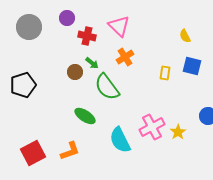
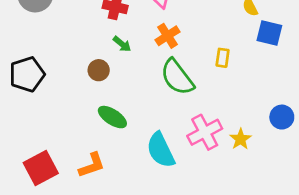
blue square: (192, 66) -> (269, 33), moved
brown circle: (75, 72) -> (99, 70), moved
green semicircle: (107, 87) -> (177, 77), moved

